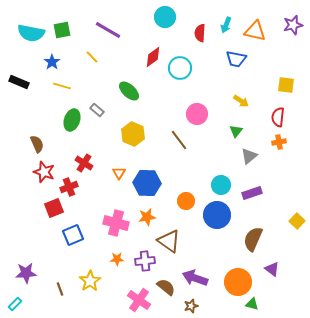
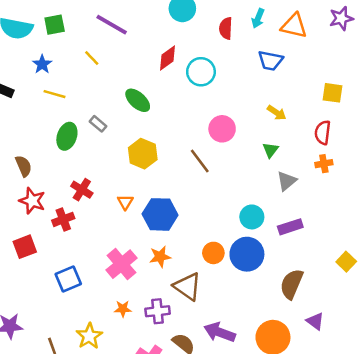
orange circle: (186, 201) -> (213, 253), moved
red square: (54, 208) -> (25, 247), moved
pink cross: (116, 223) -> (122, 264), turned 35

